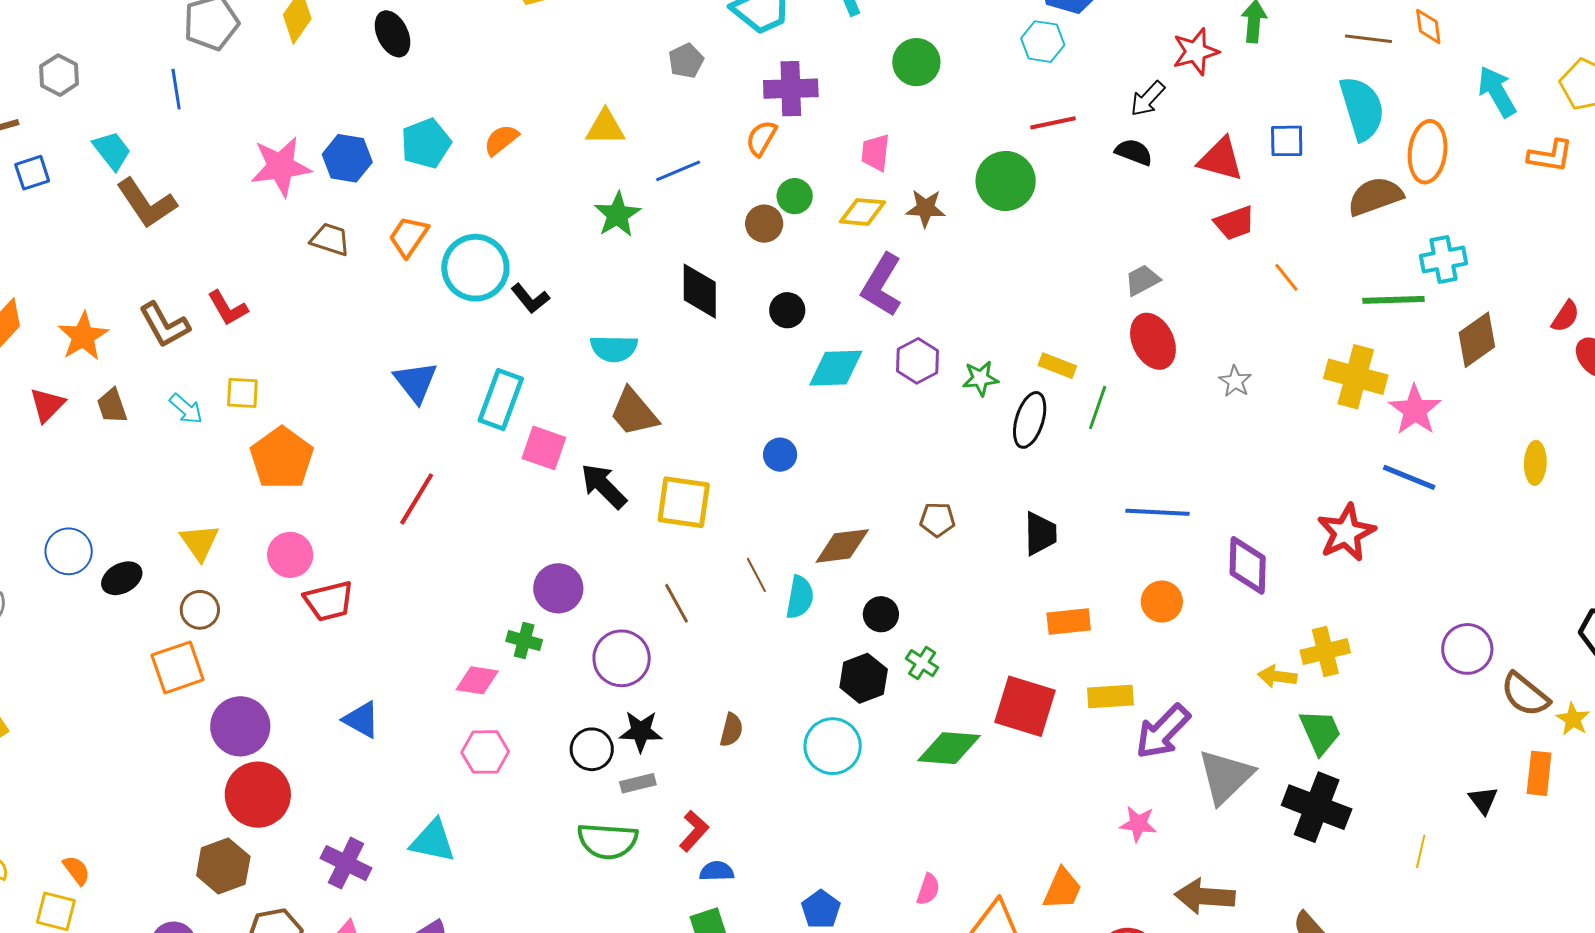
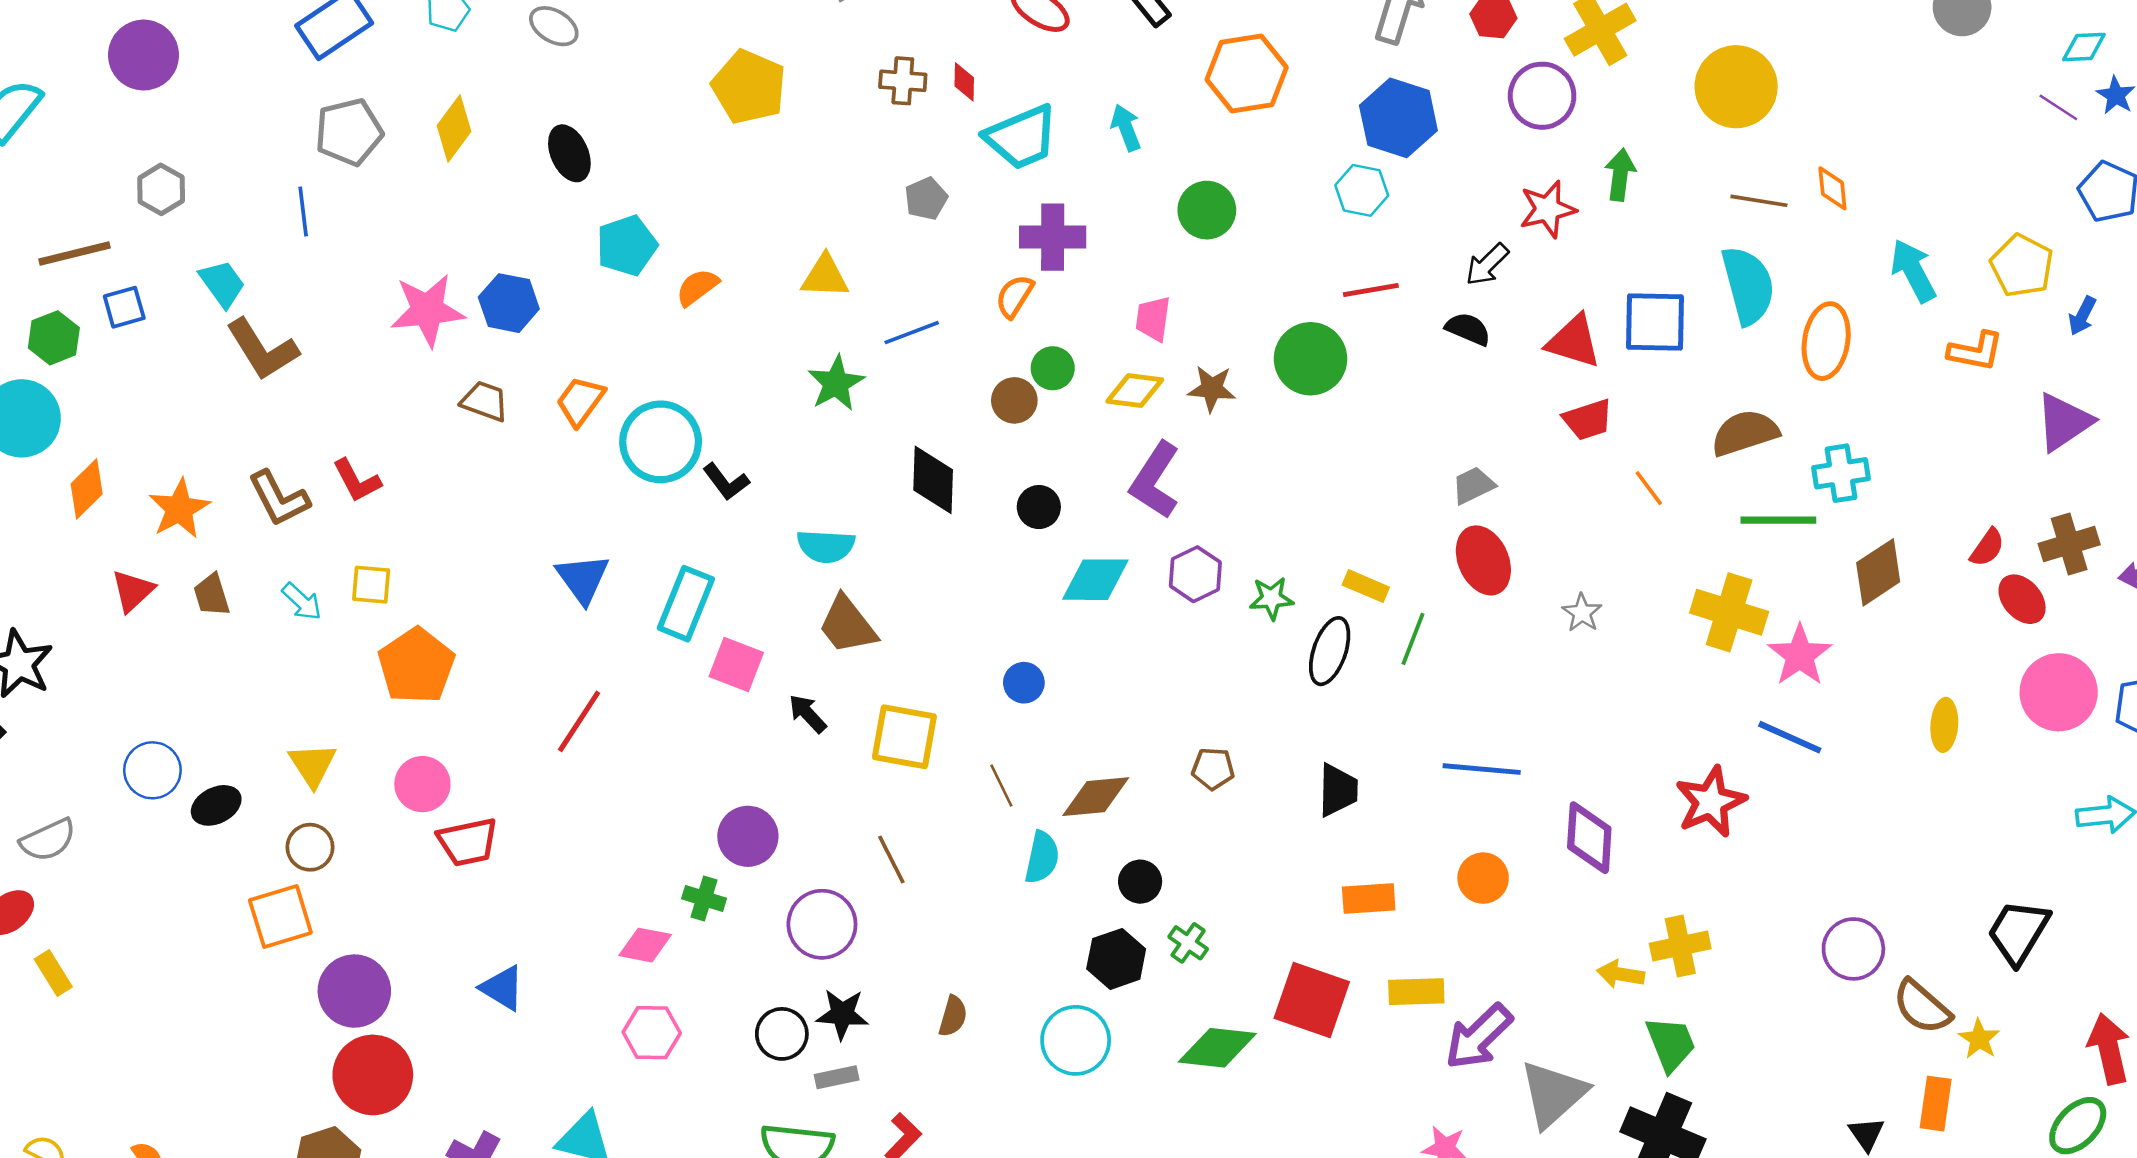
blue square: (1287, 141) -> (1655, 322), size x1.5
cyan pentagon: (426, 143) -> (627, 245), moved
brown semicircle: (1375, 196) -> (1745, 433), moved
black arrow: (604, 486) -> (808, 714), size x0.7
brown line: (756, 575) -> (1001, 786), moved

